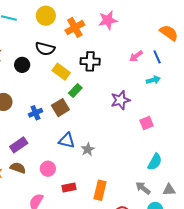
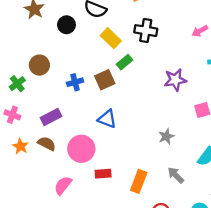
gray star: (88, 149) -> (166, 136), moved
pink circle: (48, 169) -> (81, 149), size x1.5
gray arrow: (143, 188) -> (176, 175), moved

